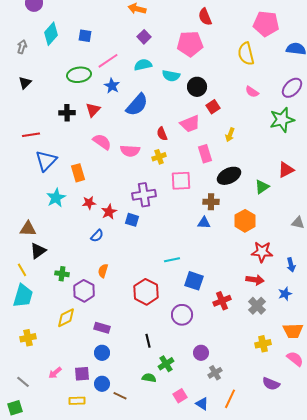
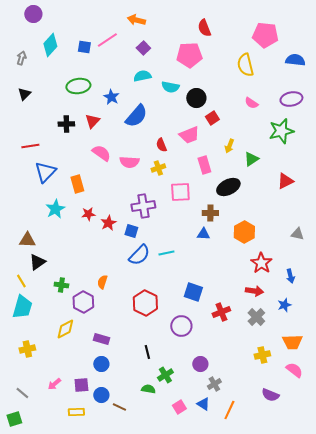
pink line: (108, 61) -> (107, 40), moved
purple ellipse: (292, 88) -> (291, 99), turned 35
green triangle: (262, 187) -> (251, 159), moved
blue semicircle: (97, 236) -> (139, 255), moved, size x1.6
red star: (262, 252) -> (261, 263), turned 30
cyan line: (172, 260) -> (166, 253), moved
blue triangle: (202, 404) -> (203, 404), moved

